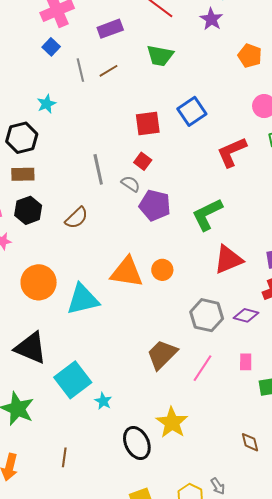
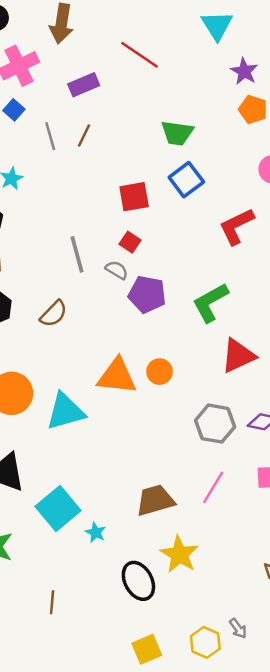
purple star: (211, 19) -> (244, 71), moved
green trapezoid: (160, 56) -> (177, 133), moved
brown line: (108, 71) -> (84, 135), turned -30
brown trapezoid: (162, 355) -> (155, 500), moved, turned 32

